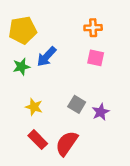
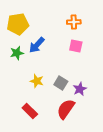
yellow star: (34, 107) -> (37, 81), moved
red semicircle: (67, 143) -> (66, 109), moved

